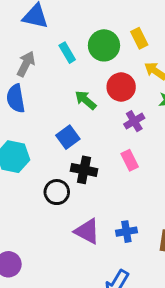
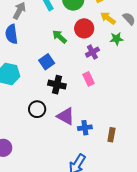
black circle: (57, 192) -> (37, 109), moved
purple triangle: (87, 231) -> (66, 116), moved

